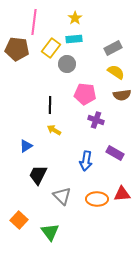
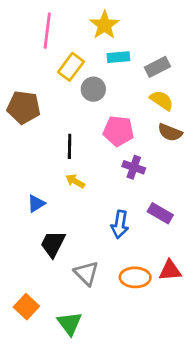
yellow star: (75, 18) -> (104, 25), size x1.5
cyan rectangle: (74, 39) -> (118, 57), moved
brown pentagon: (17, 49) -> (24, 107), moved
brown semicircle: (122, 95) -> (170, 132), turned 30

